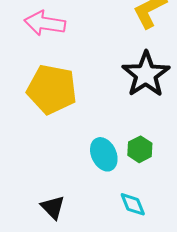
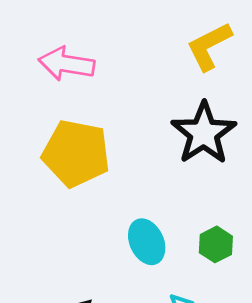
green hexagon: (140, 149) -> (216, 244), moved

